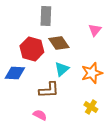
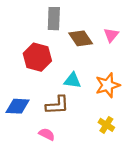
brown diamond: (59, 43) -> (81, 38), moved
cyan triangle: (62, 69) -> (72, 81), turned 49
blue diamond: (15, 73) -> (18, 106), moved

